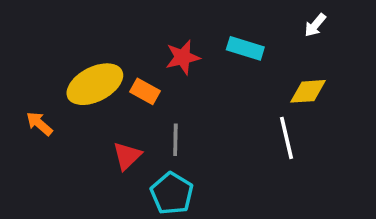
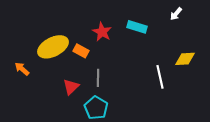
red star: (183, 57) -> (102, 32), turned -30
yellow diamond: (308, 91) -> (185, 59), moved

